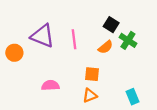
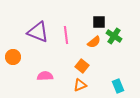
black square: (111, 25) -> (99, 22), turned -32
orange circle: (14, 53) -> (13, 57), moved
orange square: (92, 74) -> (82, 66), turned 32

